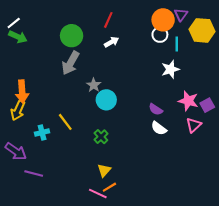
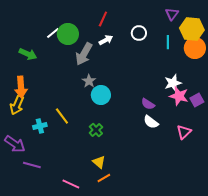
orange circle: (163, 20) -> (195, 48), moved
white line: (14, 23) -> (53, 33), moved
white circle: (160, 35) -> (139, 33), moved
green arrow: (18, 37) -> (28, 54), moved
gray arrow: (70, 63) -> (84, 54), moved
white star: (170, 69) -> (173, 83), moved
pink triangle: (194, 125) -> (184, 132), moved
yellow triangle: (104, 170) -> (99, 162), turned -32
pink line: (98, 193) -> (71, 184), moved

